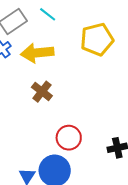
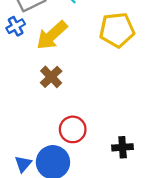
yellow arrow: (37, 53) -> (52, 35), turned -44

